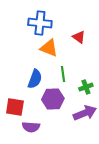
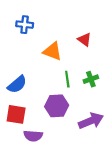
blue cross: (40, 23) -> (25, 25), moved, size x0.7
blue semicircle: (35, 79) -> (17, 84), moved, turned 30
green cross: (86, 87) -> (91, 79), moved

